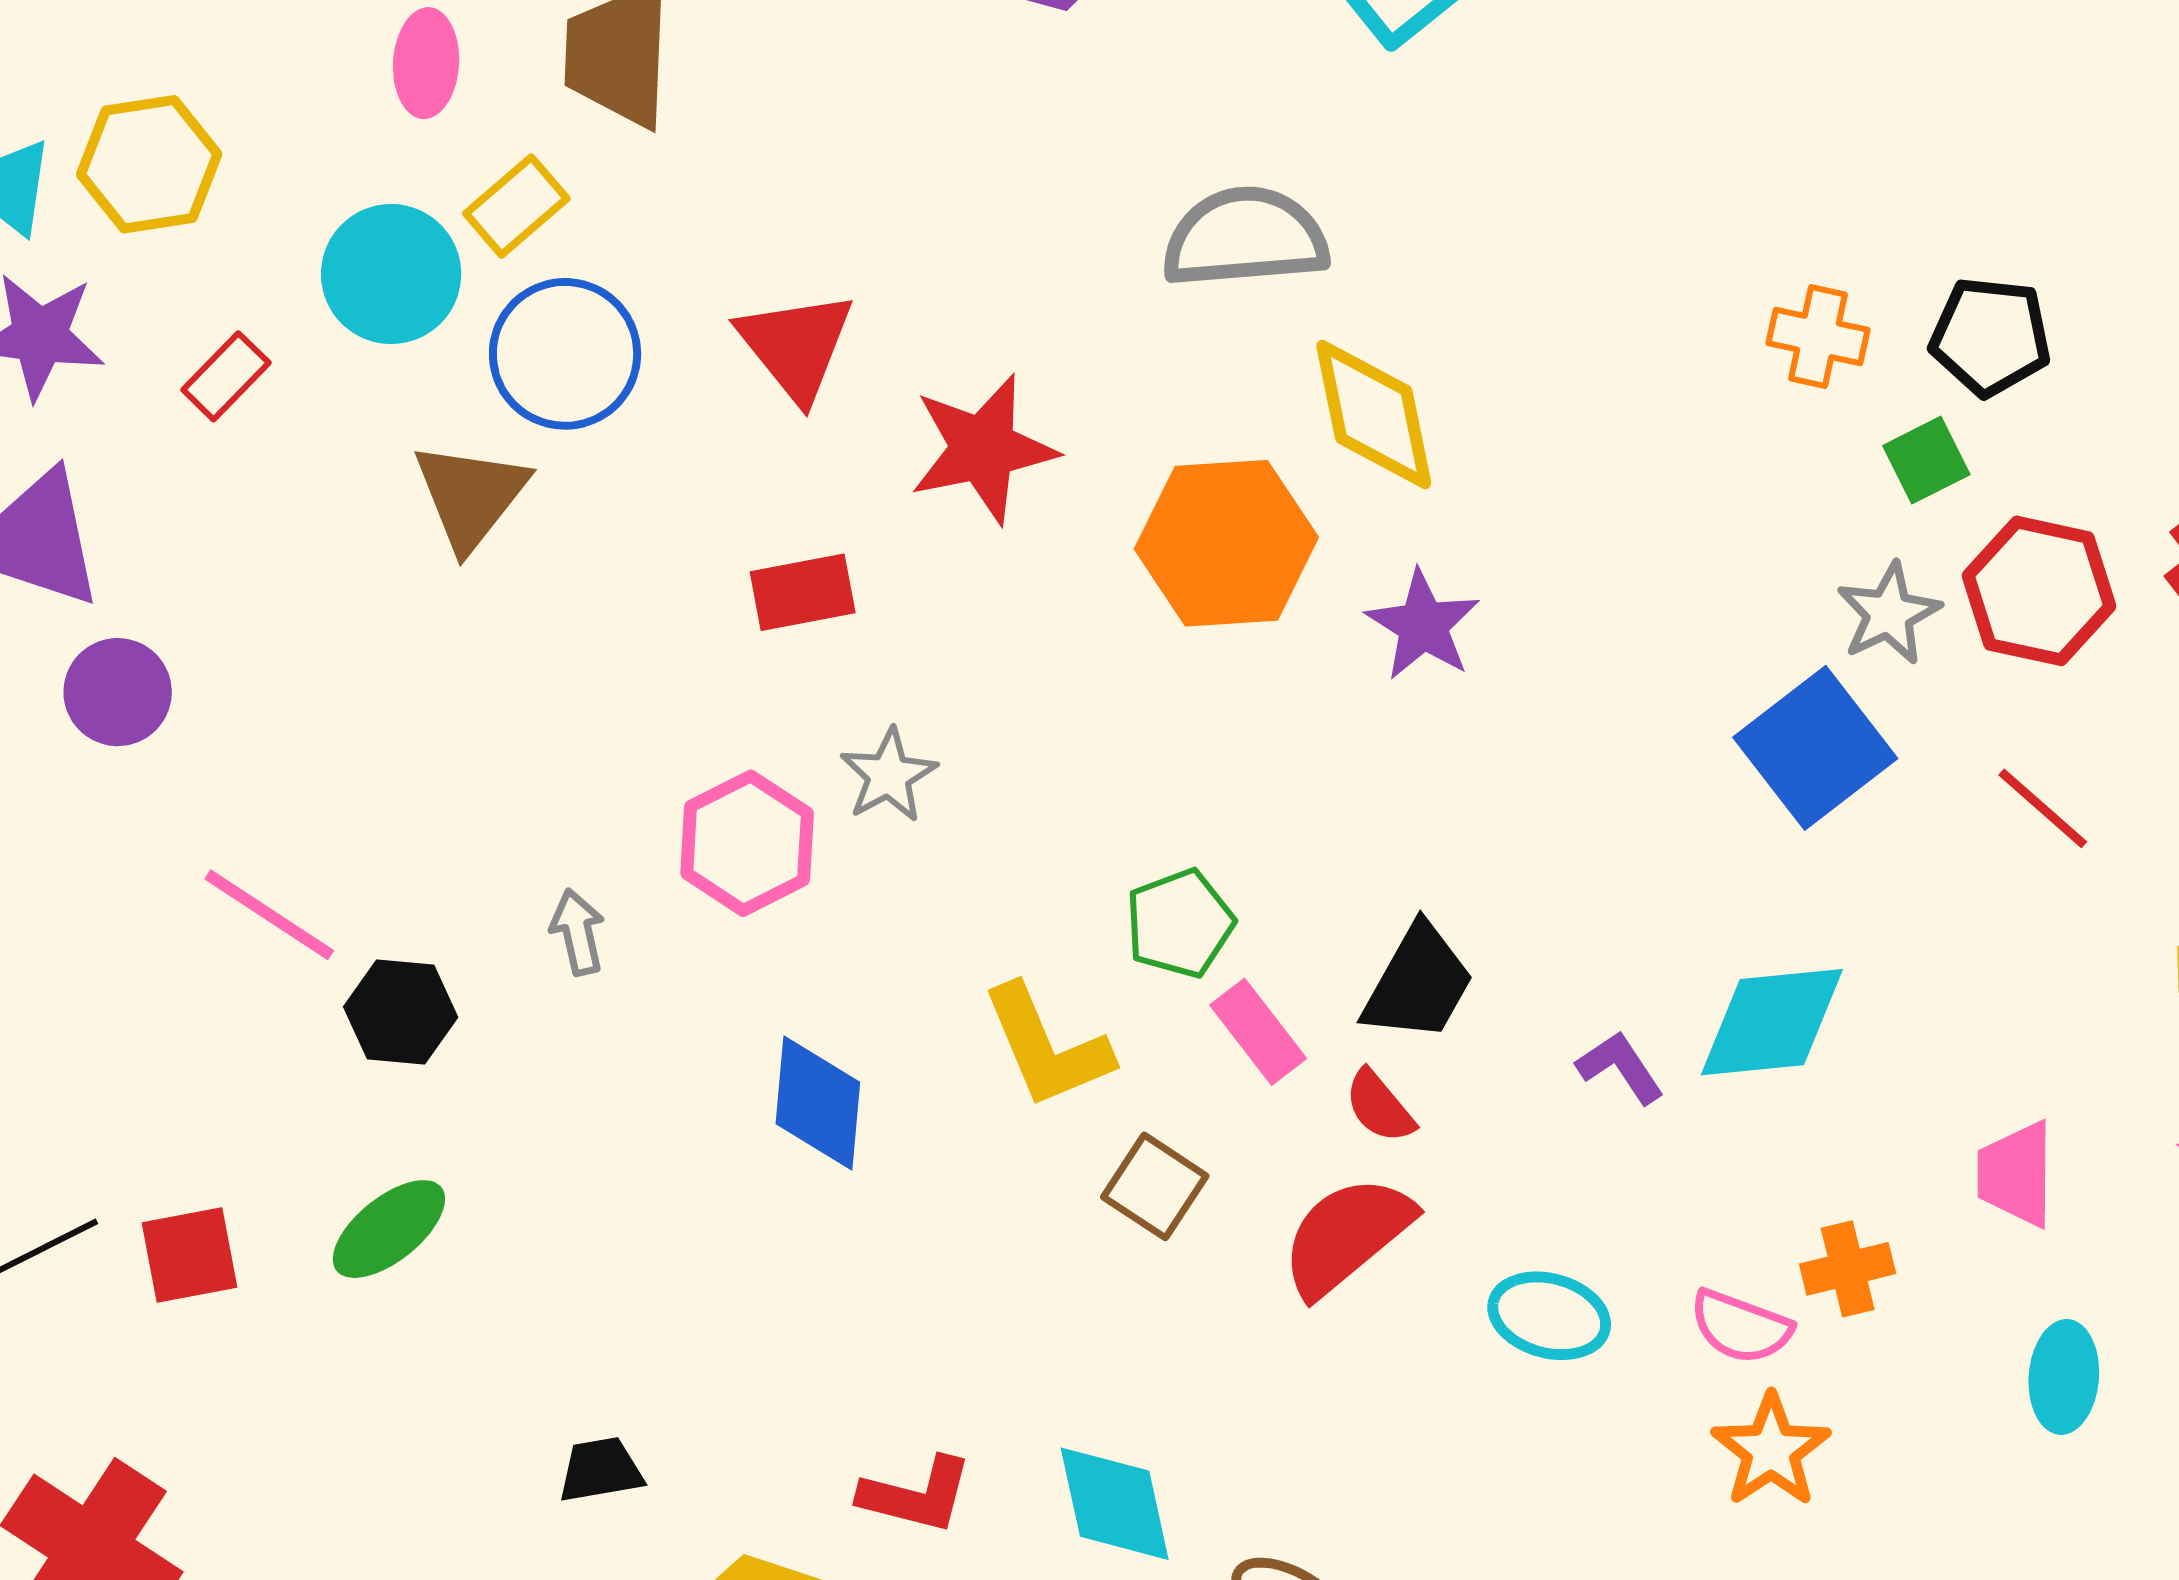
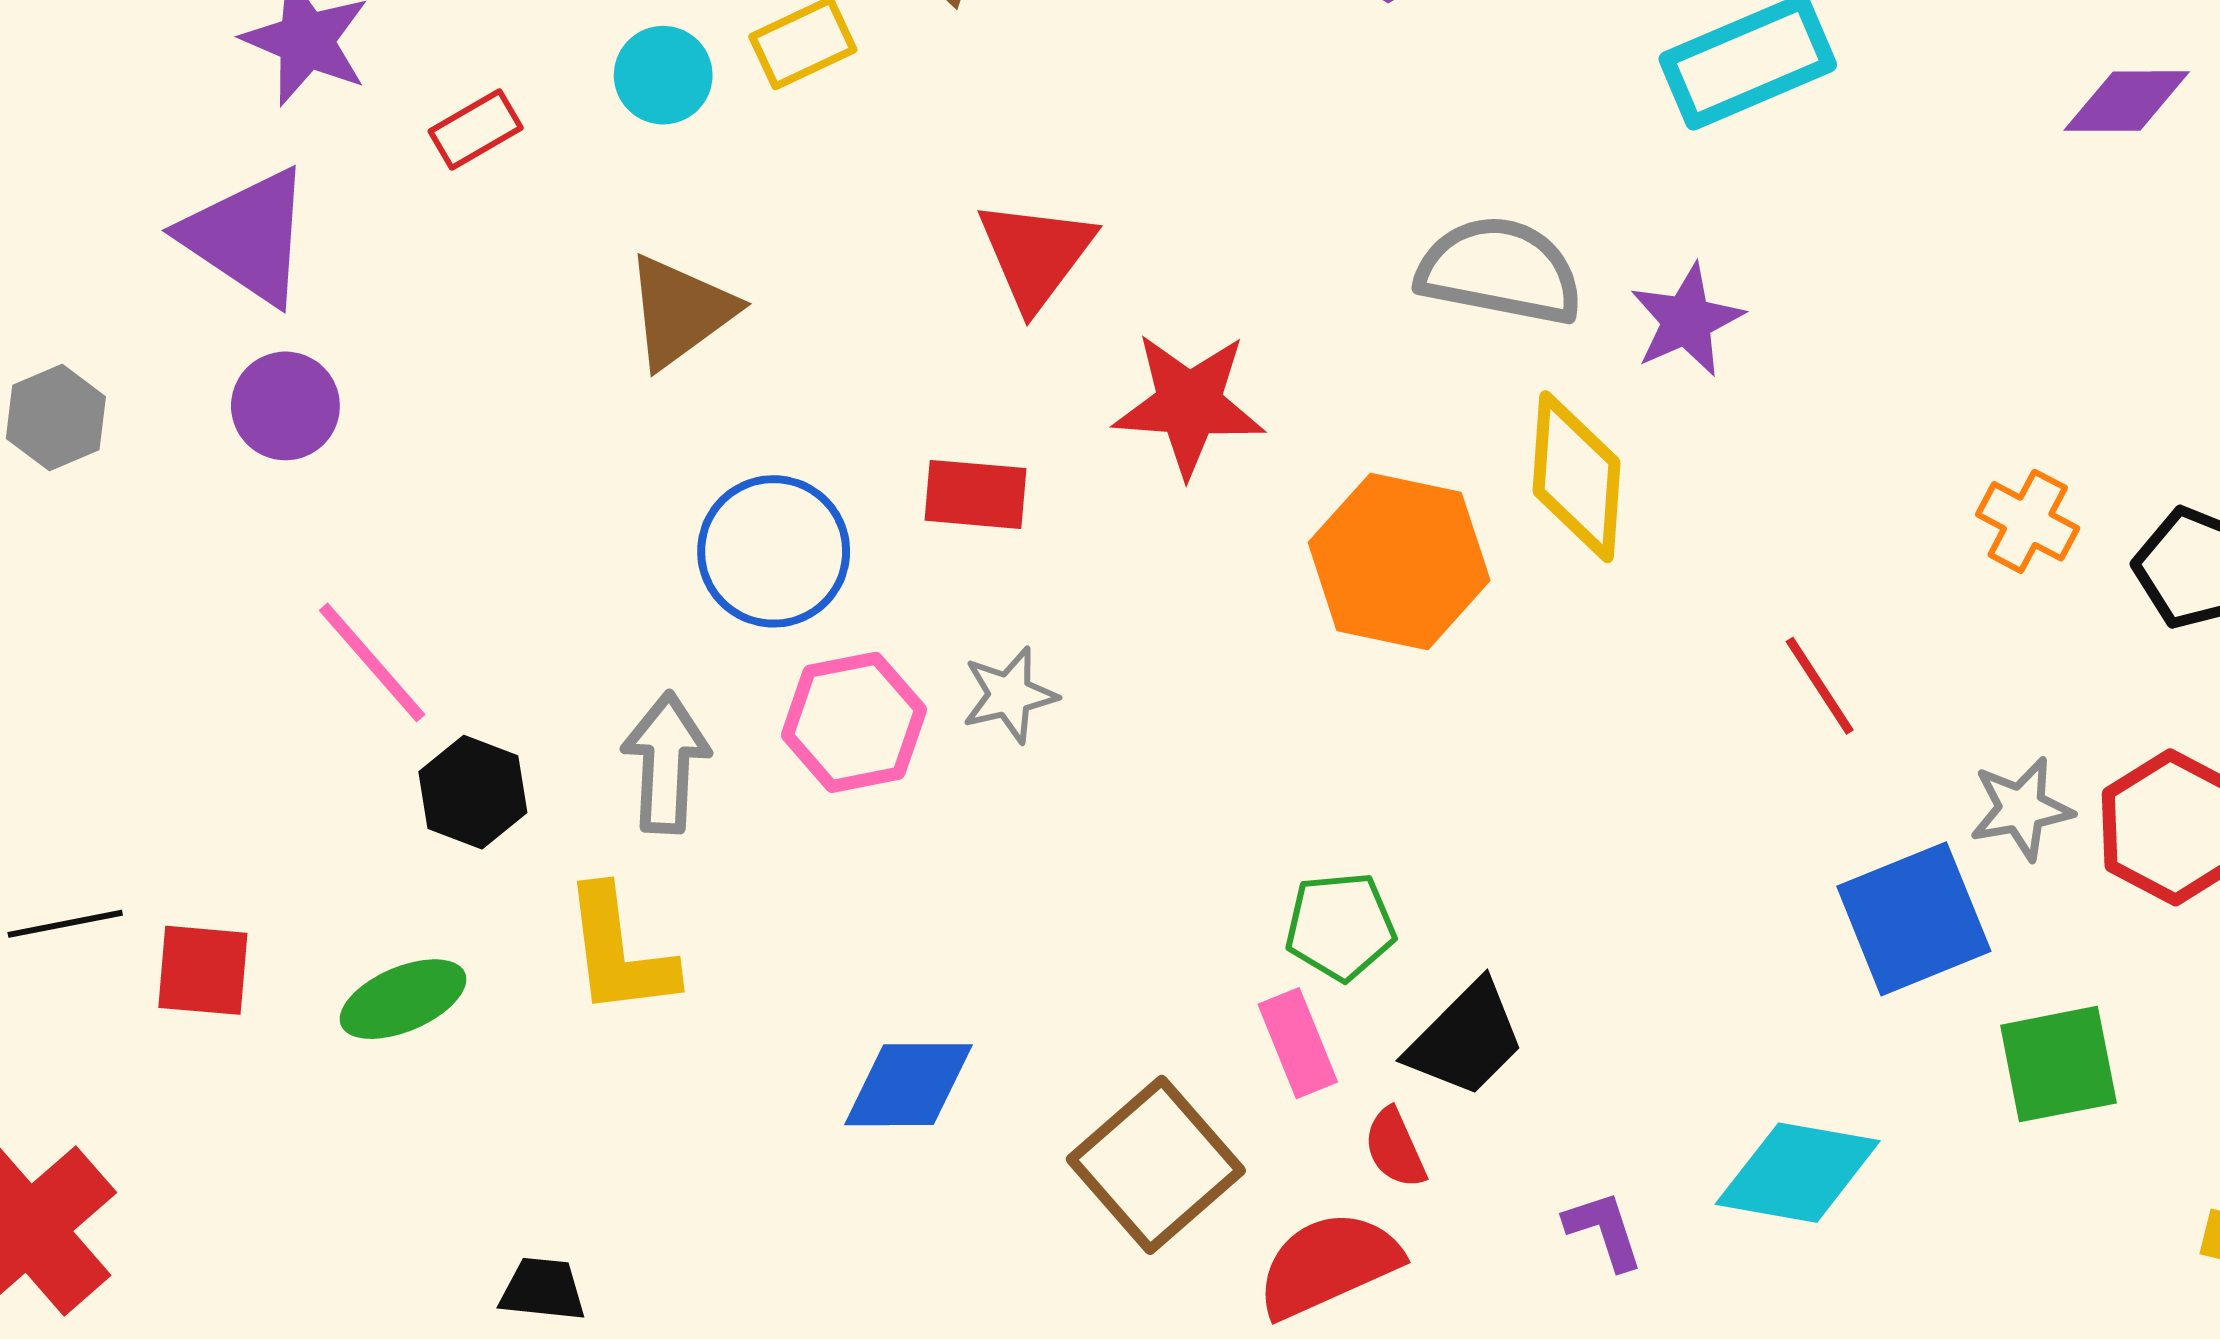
cyan circle: (391, 274) -> (663, 75), size x0.7
blue circle: (565, 354) -> (774, 551), moved
green square: (1926, 460) -> (2058, 1064), moved, size x1.5
purple star: (1423, 625) -> (1687, 320), moved
red line: (2043, 808) -> (1820, 686), moved
green pentagon: (1180, 923) -> (1340, 926), moved
gray arrow: (578, 932) -> (666, 763), size x1.6
yellow L-shape: (1047, 1047) -> (619, 952), moved
purple L-shape: (1620, 1067) -> (1604, 1230), moved
blue diamond: (818, 1103) -> (908, 1085), moved, turned 69
brown square: (1155, 1186) -> (1156, 1165), size x1.6

